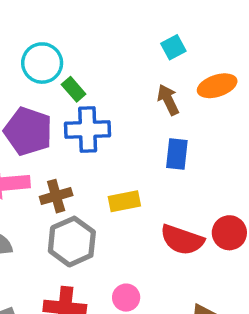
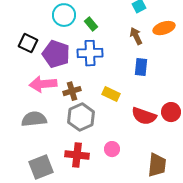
green rectangle: (74, 89) -> (91, 24), moved
yellow rectangle: (124, 201) -> (111, 94), turned 36

